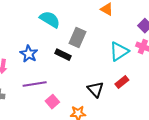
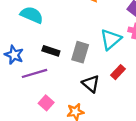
gray rectangle: (78, 37) -> (80, 52), moved
purple line: (35, 84) -> (34, 73), moved

